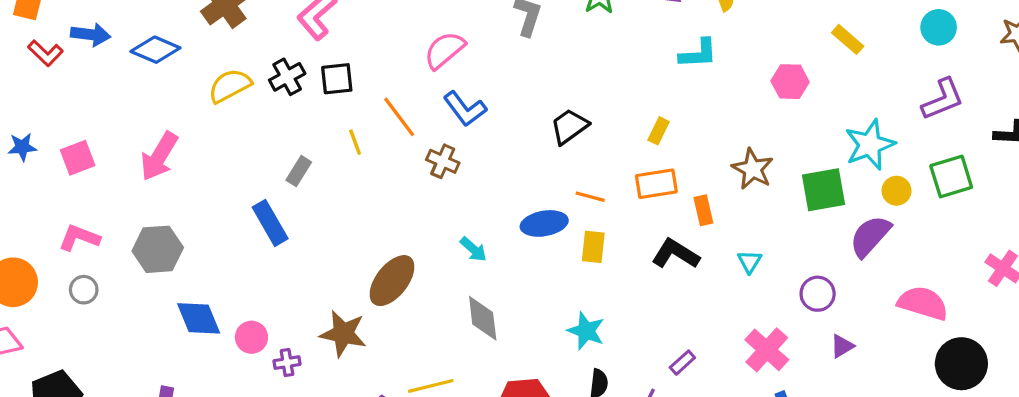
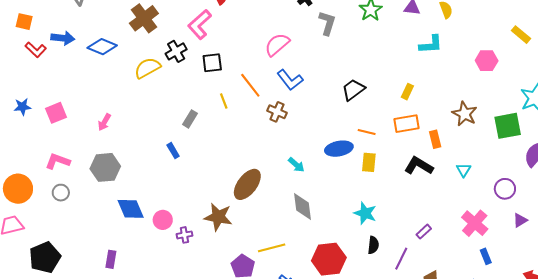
black cross: (287, 77) -> (176, 51), moved
pink arrow: (159, 156) -> (104, 122), moved, size x0.6
blue rectangle: (270, 223) -> (173, 151), size x0.6

